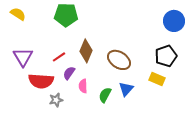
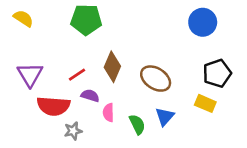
blue circle: (174, 21) -> (203, 22), moved
purple semicircle: (69, 73) -> (90, 96), turned 72
green semicircle: (105, 95) -> (137, 124), turned 126

